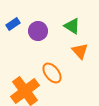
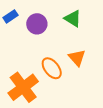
orange triangle: (80, 51) -> (77, 58), moved

